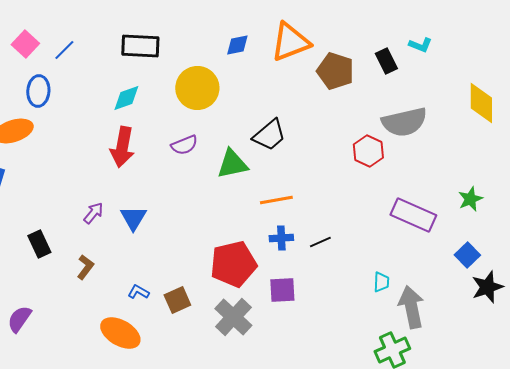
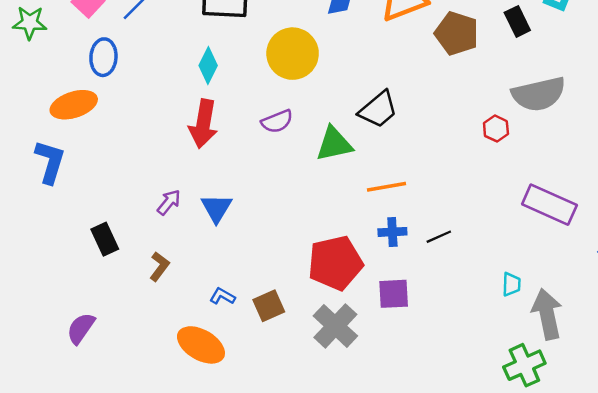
cyan diamond: (126, 98) -> (208, 65), turned -44
red hexagon: (368, 151) -> (496, 129), size x0.7

